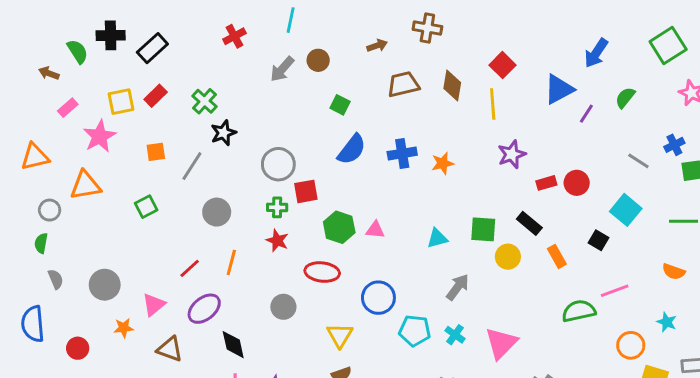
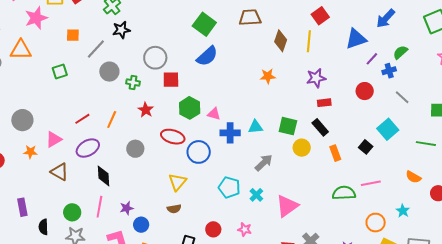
brown diamond: (452, 86) -> (281, 41), moved
green square: (340, 105) -> (204, 24), size x1.6
blue cross: (674, 145) -> (389, 71), moved
blue cross: (402, 153) -> (230, 133), moved
red rectangle: (546, 183) -> (324, 103), moved
red circle: (577, 183) -> (365, 91), moved
green cross: (277, 207) -> (133, 82), moved
gray circle: (217, 212) -> (109, 72), moved
blue circle: (378, 298) -> (199, 152), moved
gray circle: (283, 307) -> (135, 149), moved

